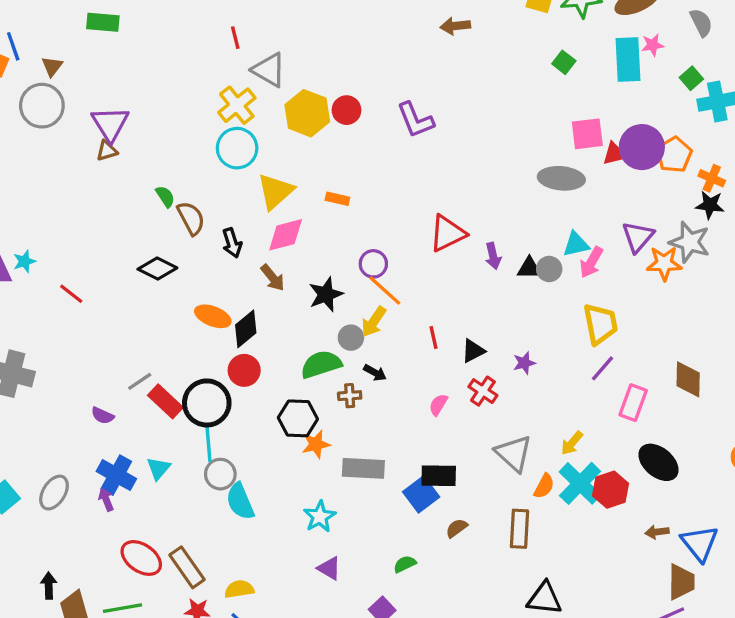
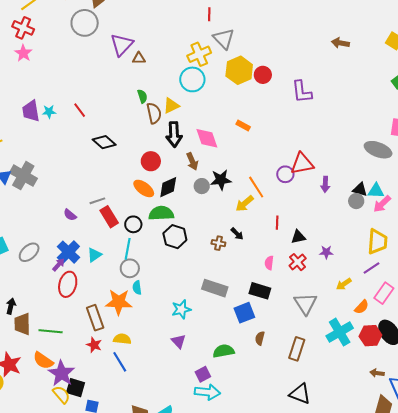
brown triangle: (107, 151) -> (139, 58), moved
yellow triangle: (275, 191) -> (171, 106), moved, size x0.7
pink diamond: (286, 235) -> (207, 138), turned 70
black arrow: (232, 243) -> (174, 134), size x1.4
purple circle: (373, 264) -> (285, 174), moved
black diamond: (157, 268) -> (104, 142), moved
black triangle: (529, 268) -> (360, 189), moved
red line: (71, 294) -> (80, 110), moved
orange ellipse: (213, 316) -> (144, 188), moved
gray circle: (351, 338) -> (202, 186), moved
green semicircle: (321, 364) -> (161, 213), moved
red circle: (244, 370) -> (151, 161), moved
black circle: (207, 403) -> (133, 224), size x0.6
pink semicircle: (438, 405) -> (269, 263), turned -40
black hexagon: (298, 418) -> (175, 237), moved
yellow arrow: (572, 443) -> (344, 284), moved
orange star: (316, 444) -> (119, 302), moved, size x1.5
black rectangle: (439, 476) -> (260, 291), moved
orange semicircle: (544, 486) -> (362, 307), moved
red hexagon: (611, 490) -> (370, 336), moved
purple arrow: (106, 499) -> (59, 265), turned 48
cyan semicircle: (240, 501) -> (137, 288), size x0.6
brown semicircle: (457, 528) -> (260, 338), turned -56
red ellipse: (141, 558) -> (68, 284), moved, turned 55
green semicircle: (405, 564) -> (224, 351), size x1.5

